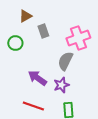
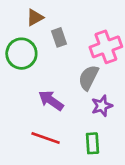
green circle: (15, 43) -> (21, 54), size x1.5
purple star: (61, 85) -> (102, 106), moved

